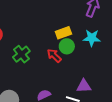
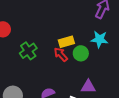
yellow rectangle: (63, 33) -> (66, 42), moved
green circle: (67, 46) -> (81, 53), moved

